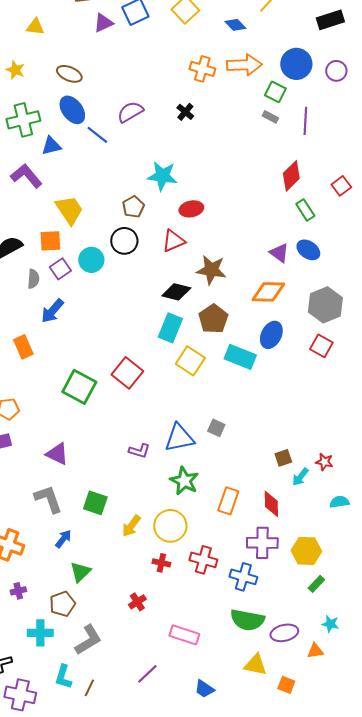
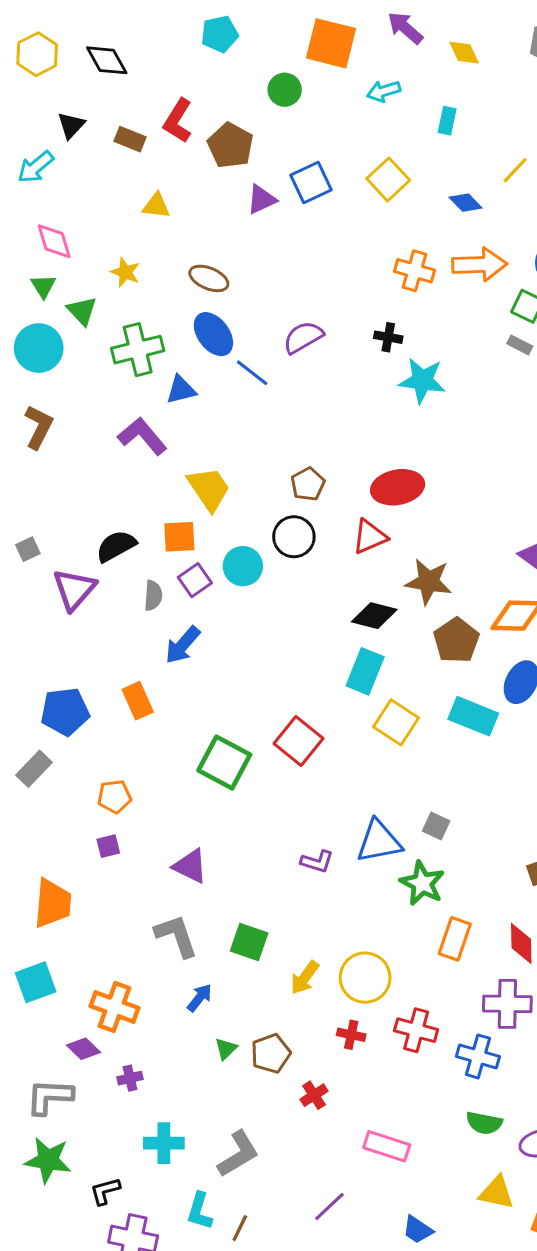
black cross: (185, 112) -> (388, 337), turned -30
cyan star: (162, 176) -> (422, 381), moved
red ellipse: (191, 209) -> (398, 487), size x1.4
brown pentagon: (213, 319) -> (456, 640), moved
green star: (184, 481) -> (422, 883), moved
green triangle: (80, 572) -> (226, 1049), size x0.7
brown pentagon: (62, 604) -> (271, 1053), moved
green semicircle: (247, 620) -> (484, 1123), size x0.7

